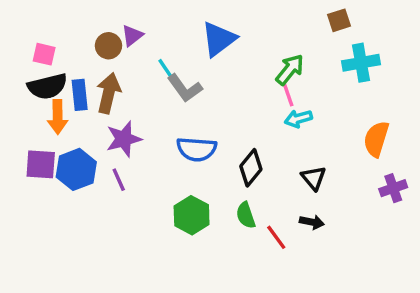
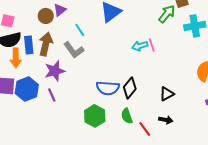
green arrow: (290, 69) -> (167, 14), moved
gray L-shape: (185, 88) -> (74, 50), moved
cyan arrow: (298, 119) -> (140, 46), moved
blue semicircle: (197, 149) -> (108, 88), moved
black triangle: (314, 178) -> (167, 94), turned 42

